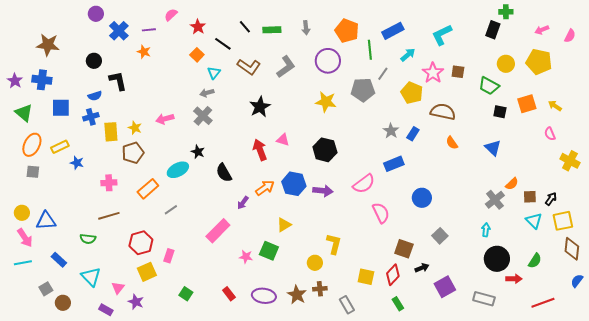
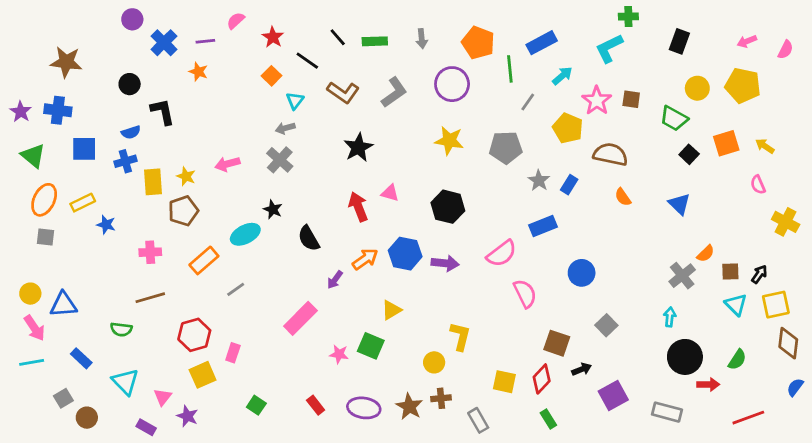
green cross: (506, 12) -> (628, 17), moved
gray pentagon: (363, 90) -> (506, 147), moved
black square: (500, 112) -> (689, 154), turned 32

